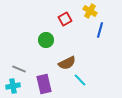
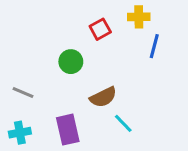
yellow cross: (90, 11) -> (139, 17), turned -32
gray line: (19, 69) -> (23, 92), moved

